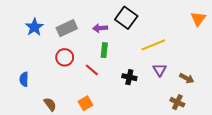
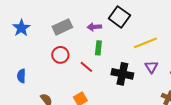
blue star: (34, 27) -> (21, 28), moved
black cross: (129, 77) -> (122, 74), size x1.5

